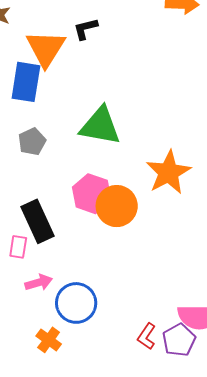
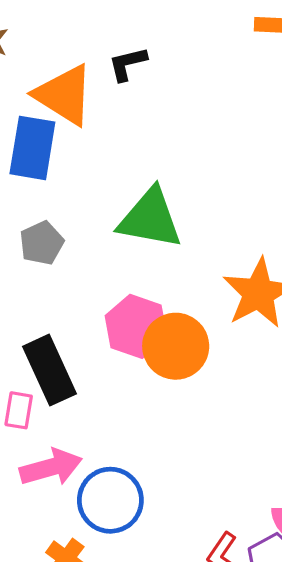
orange triangle: (46, 48) -> (64, 95), turned -30
pink arrow: (39, 282) -> (51, 467), size x1.4

